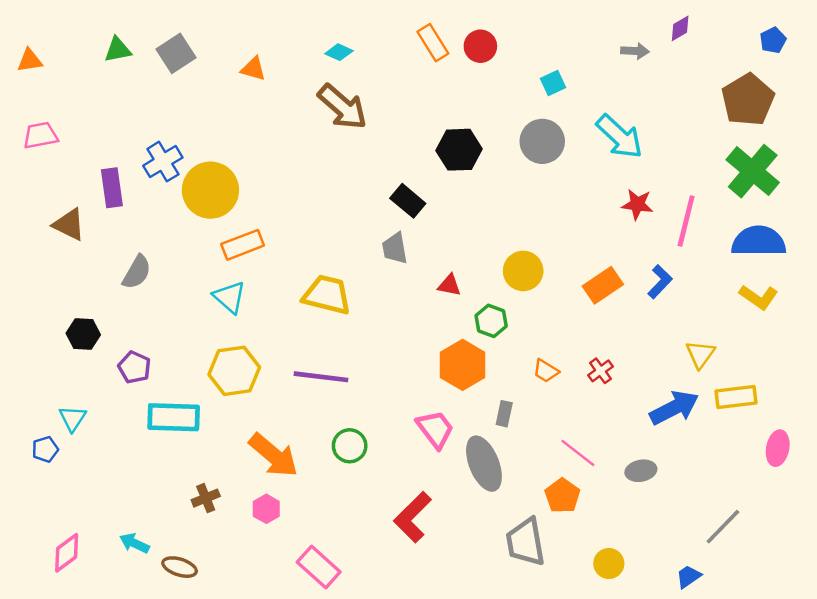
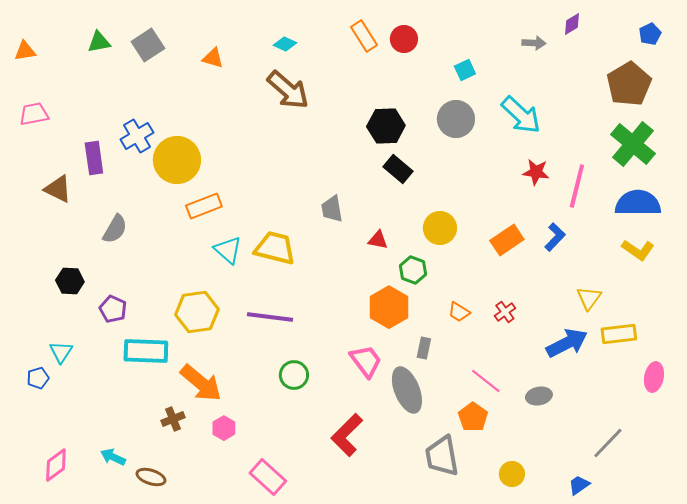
black rectangle: (408, 201) -> (398, 169), moved
cyan triangle: (229, 297) -> (228, 250), moved
orange arrow: (273, 455) -> (201, 383), moved

